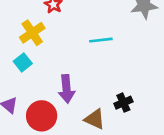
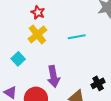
yellow cross: (32, 33) -> (37, 34), moved

